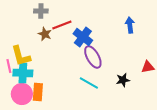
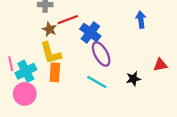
yellow L-shape: (21, 56) -> (51, 53), moved
cyan cross: (23, 73) -> (26, 71), turned -30
orange rectangle: (38, 92) -> (55, 72), moved

